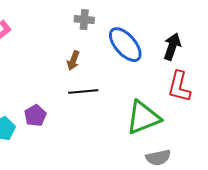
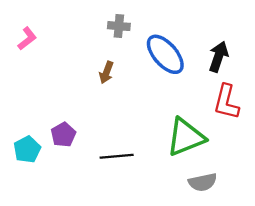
black line: (83, 92) -> (117, 156), moved

